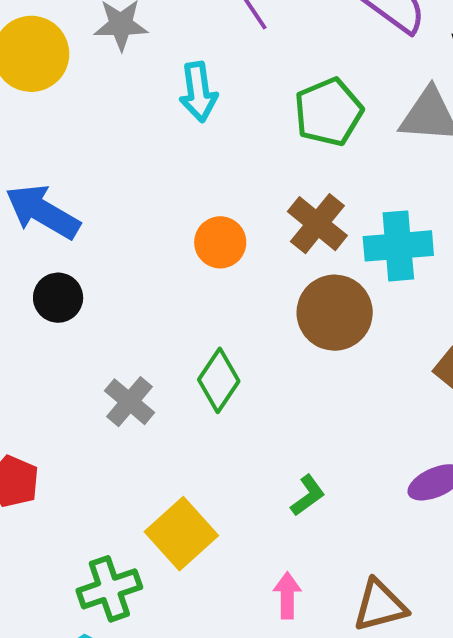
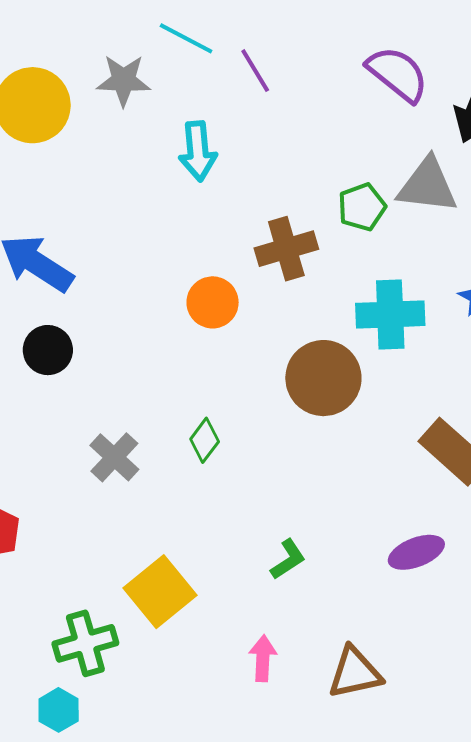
green pentagon: (328, 112) -> (362, 207), moved, size x0.7
brown cross: (317, 224) -> (286, 249), moved, turned 32
green diamond: (219, 380) -> (205, 440), size x0.7

